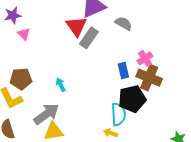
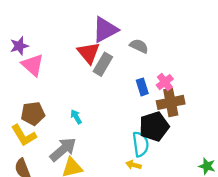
pink triangle: (24, 34) -> (33, 65), size x1.6
blue rectangle: (123, 70) -> (142, 87), moved
brown cross: (149, 78) -> (171, 102), turned -30

